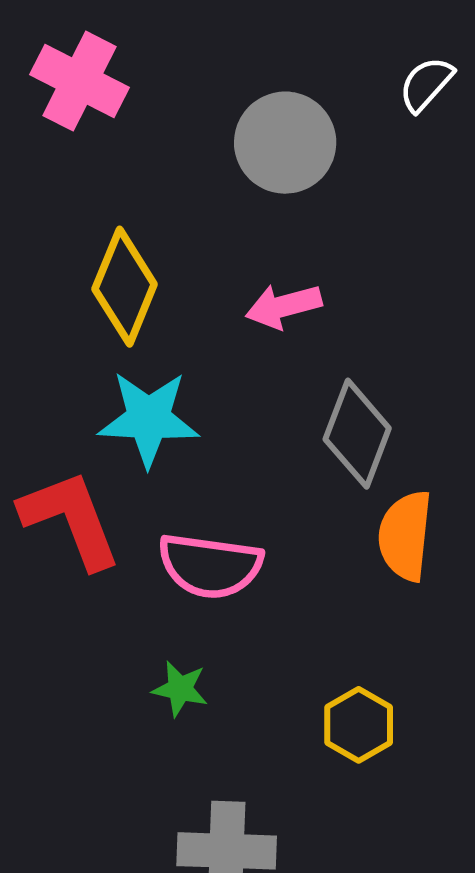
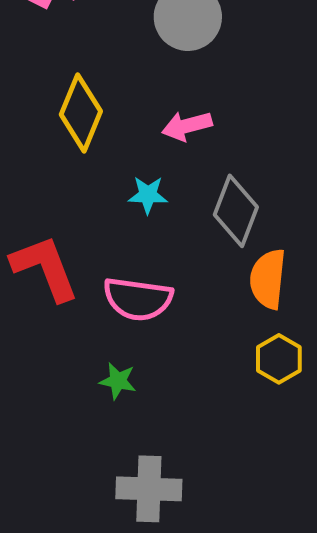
cyan star: (149, 419) -> (148, 195), moved, size x0.6
yellow hexagon: (359, 725) -> (279, 359), moved

